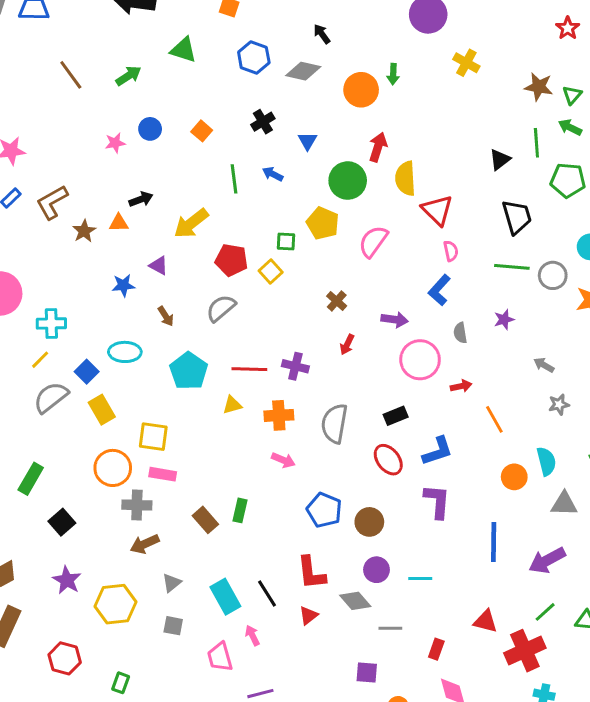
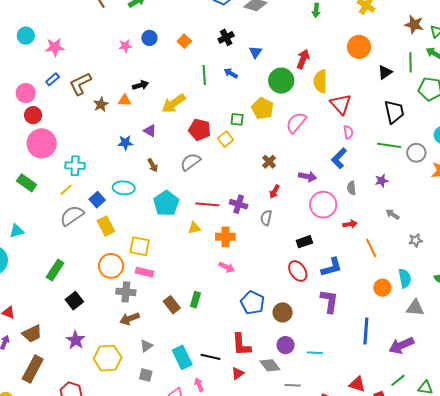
orange circle: (361, 90) -> (359, 47), moved
gray arrow: (544, 365) -> (393, 214), moved
gray semicircle: (334, 424) -> (266, 218), moved, size x0.6
black line: (267, 593) -> (210, 357), turned -48

